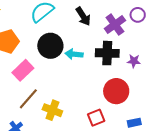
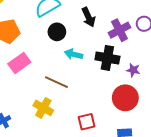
black circle: (50, 46) -> (57, 32), moved, size x0.7
red circle: (116, 91) -> (125, 98), moved
brown line: (28, 99) -> (56, 82), moved, turned 65

